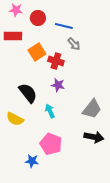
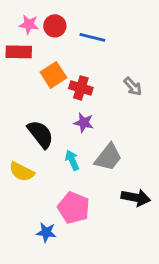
pink star: (16, 10) -> (29, 24), moved
gray arrow: (74, 44) -> (133, 87), moved
gray trapezoid: (92, 109) -> (108, 157), moved

